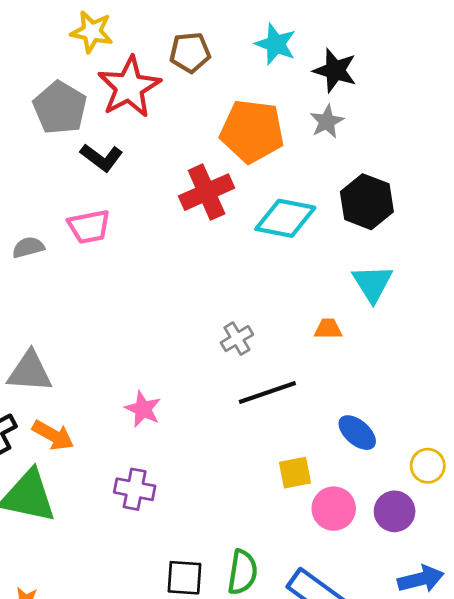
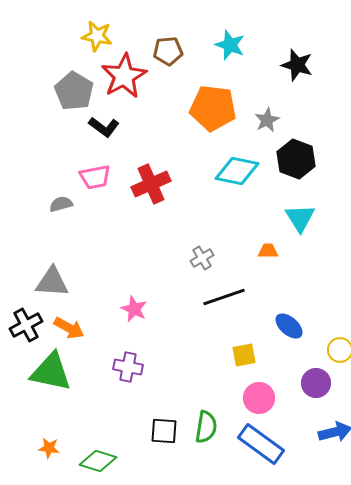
black star: (335, 70) -> (297, 65), moved
gray star: (327, 122) -> (267, 120), moved
red cross: (207, 192) -> (151, 184), moved
gray semicircle: (28, 247) -> (61, 204), moved
pink circle: (334, 509) -> (259, 398), moved

